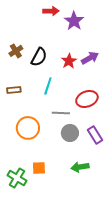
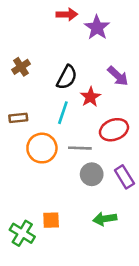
black semicircle: (39, 57) -> (67, 77), moved
purple arrow: (90, 58) -> (118, 76), turned 72
red star: (69, 61) -> (90, 97), moved
orange circle: (28, 128) -> (42, 148), moved

